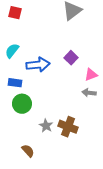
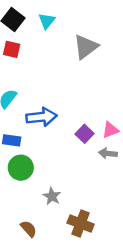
purple square: (71, 58) -> (84, 134), moved
brown cross: (68, 127) -> (81, 224), moved

